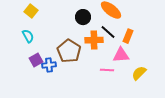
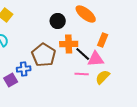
black line: (108, 32) -> (83, 54), moved
purple square: (36, 60) -> (11, 80), moved
yellow semicircle: (139, 73) -> (103, 77), moved

